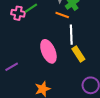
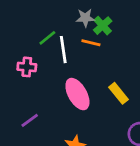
pink cross: (18, 13) -> (27, 67), moved
white line: (71, 35) -> (63, 50), moved

